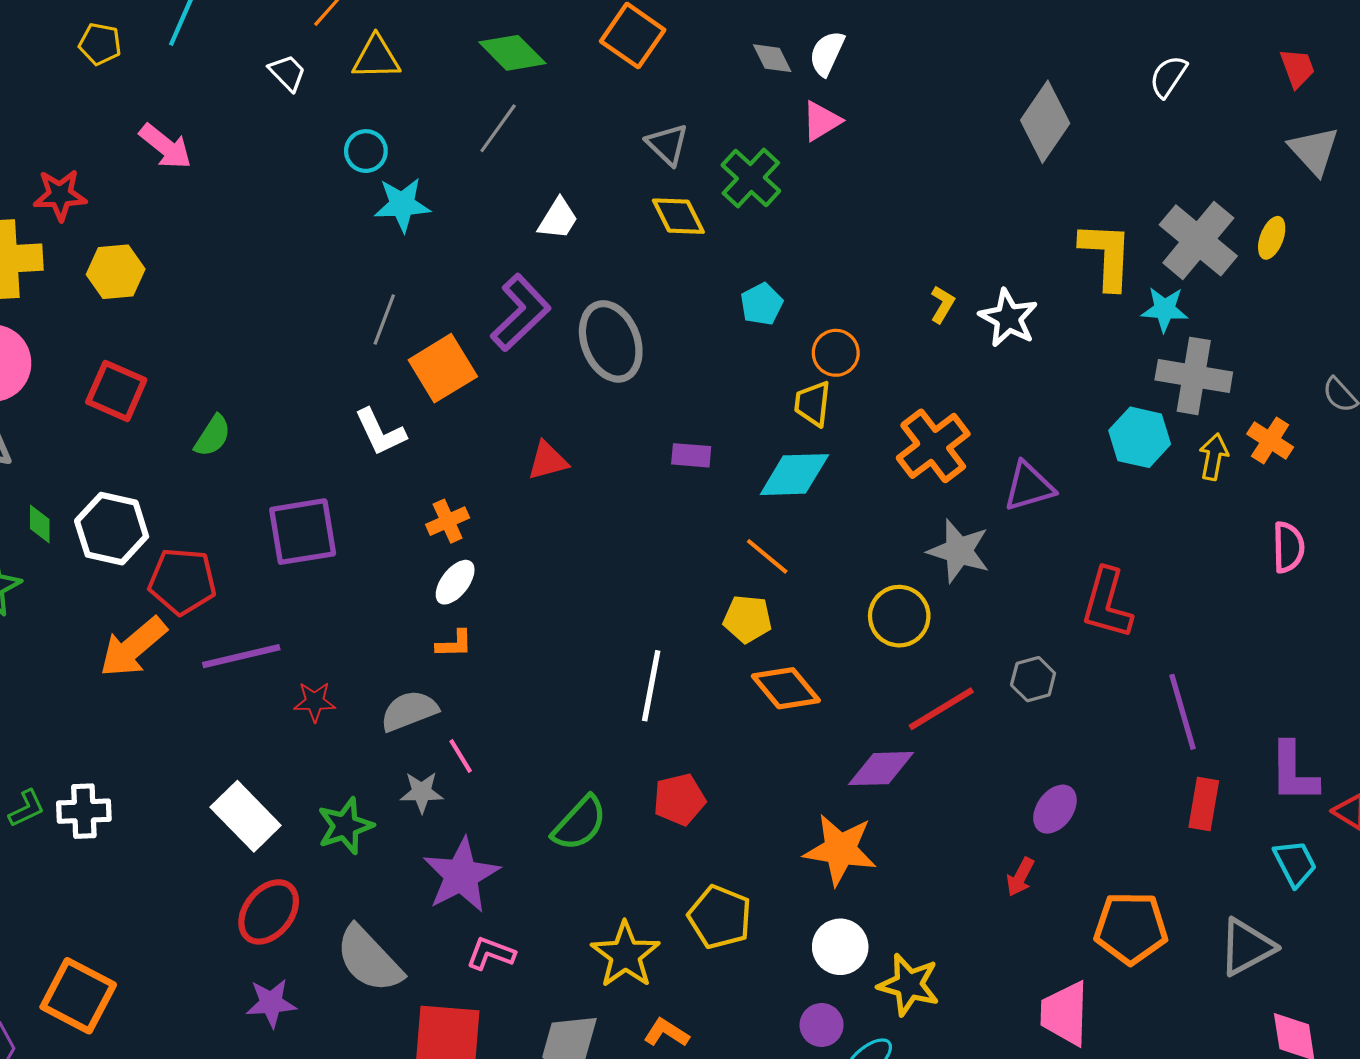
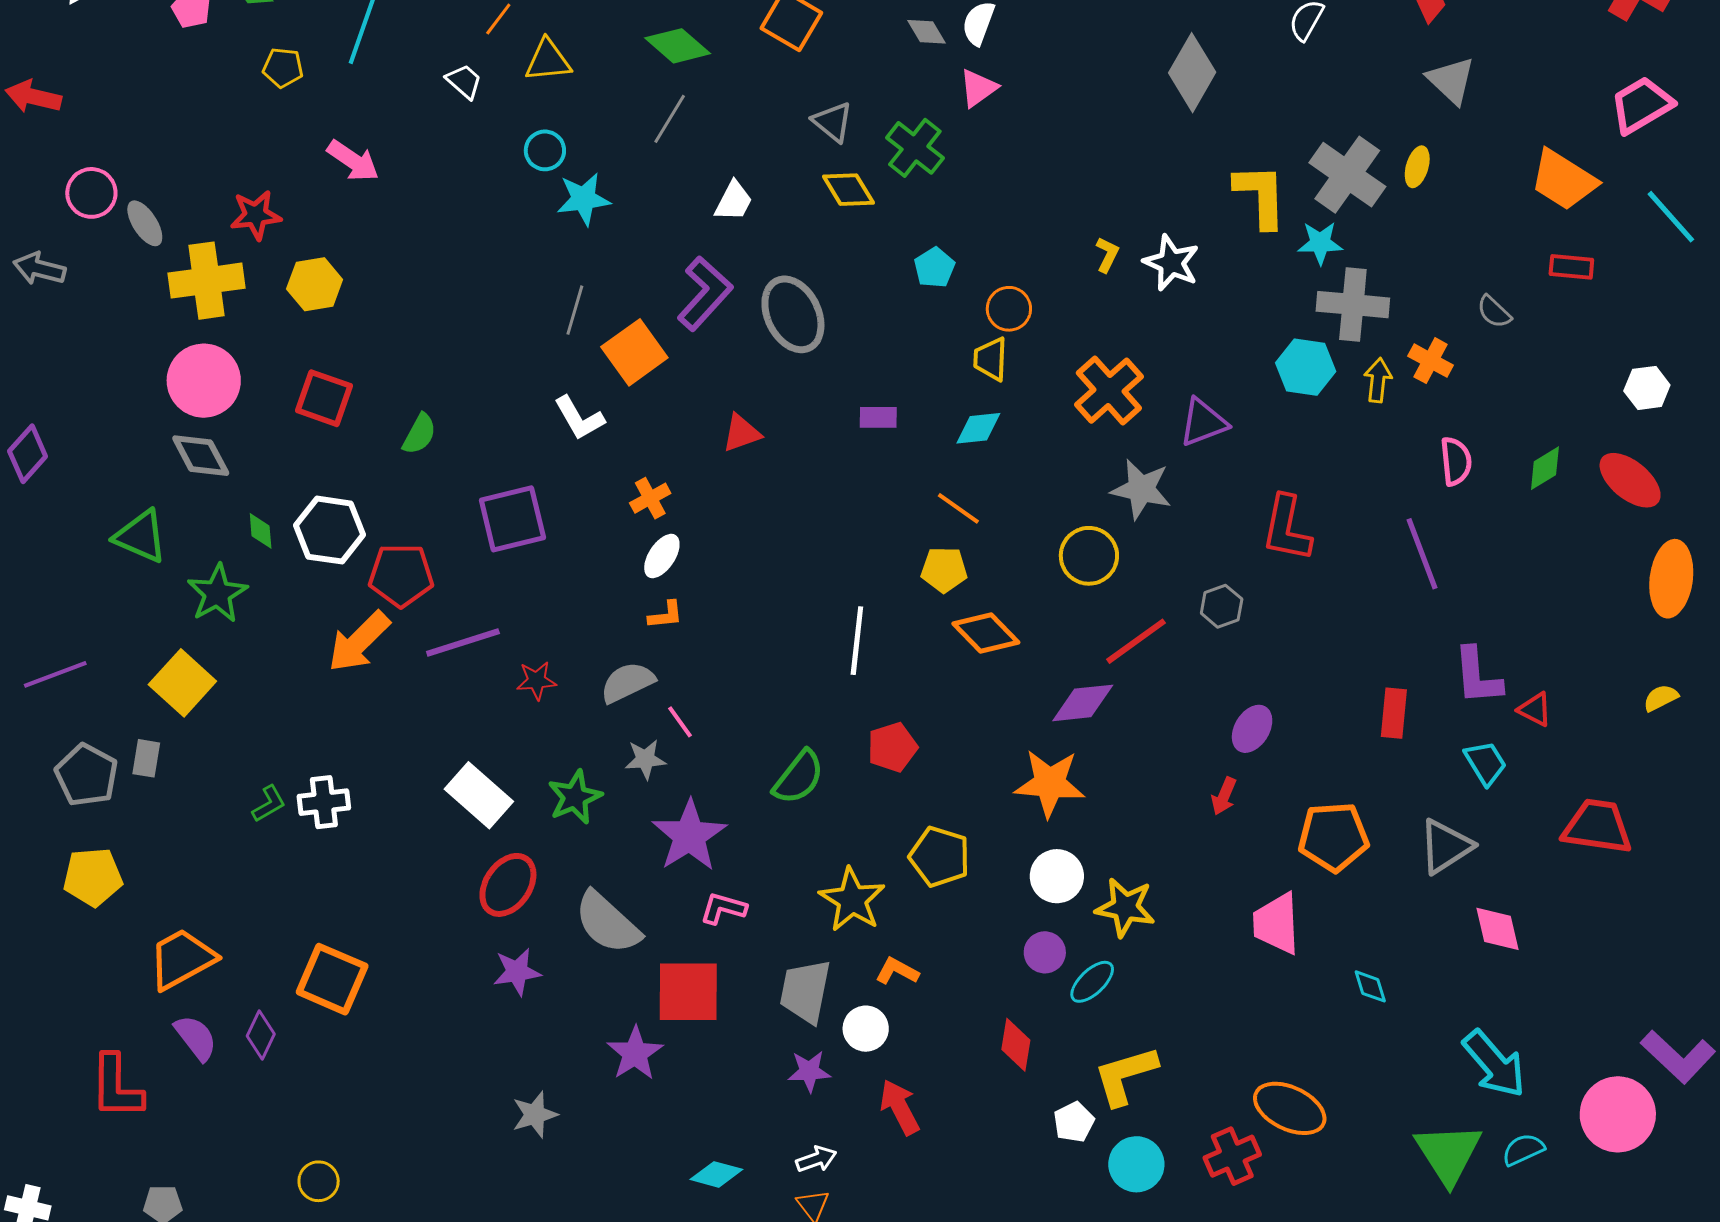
cyan diamond: (794, 475) -> (978, 428), size x0.7
purple line: (1183, 712) -> (1422, 554), moved

